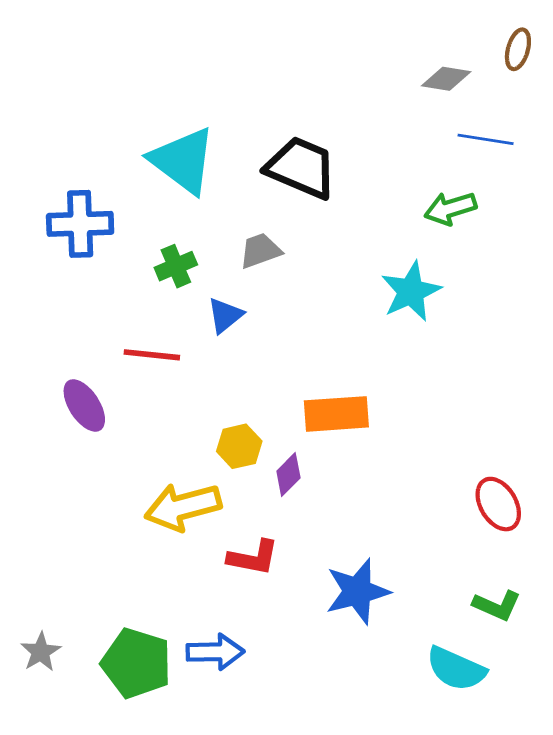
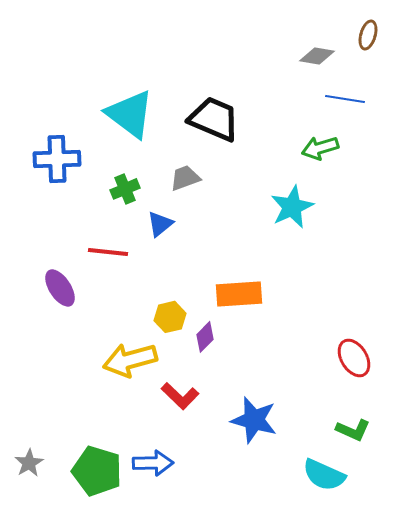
red L-shape: (253, 558) -> (180, 396), turned 33
blue star: (357, 591) -> (254, 420), turned 30

